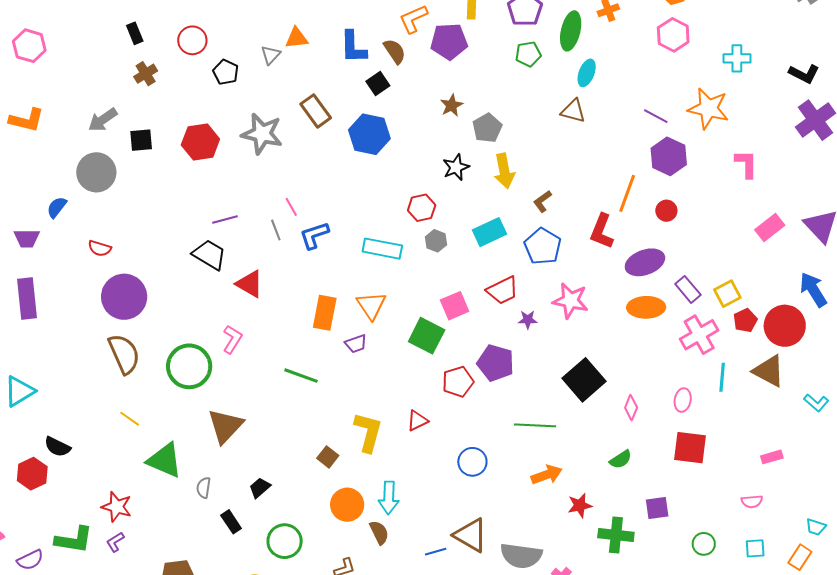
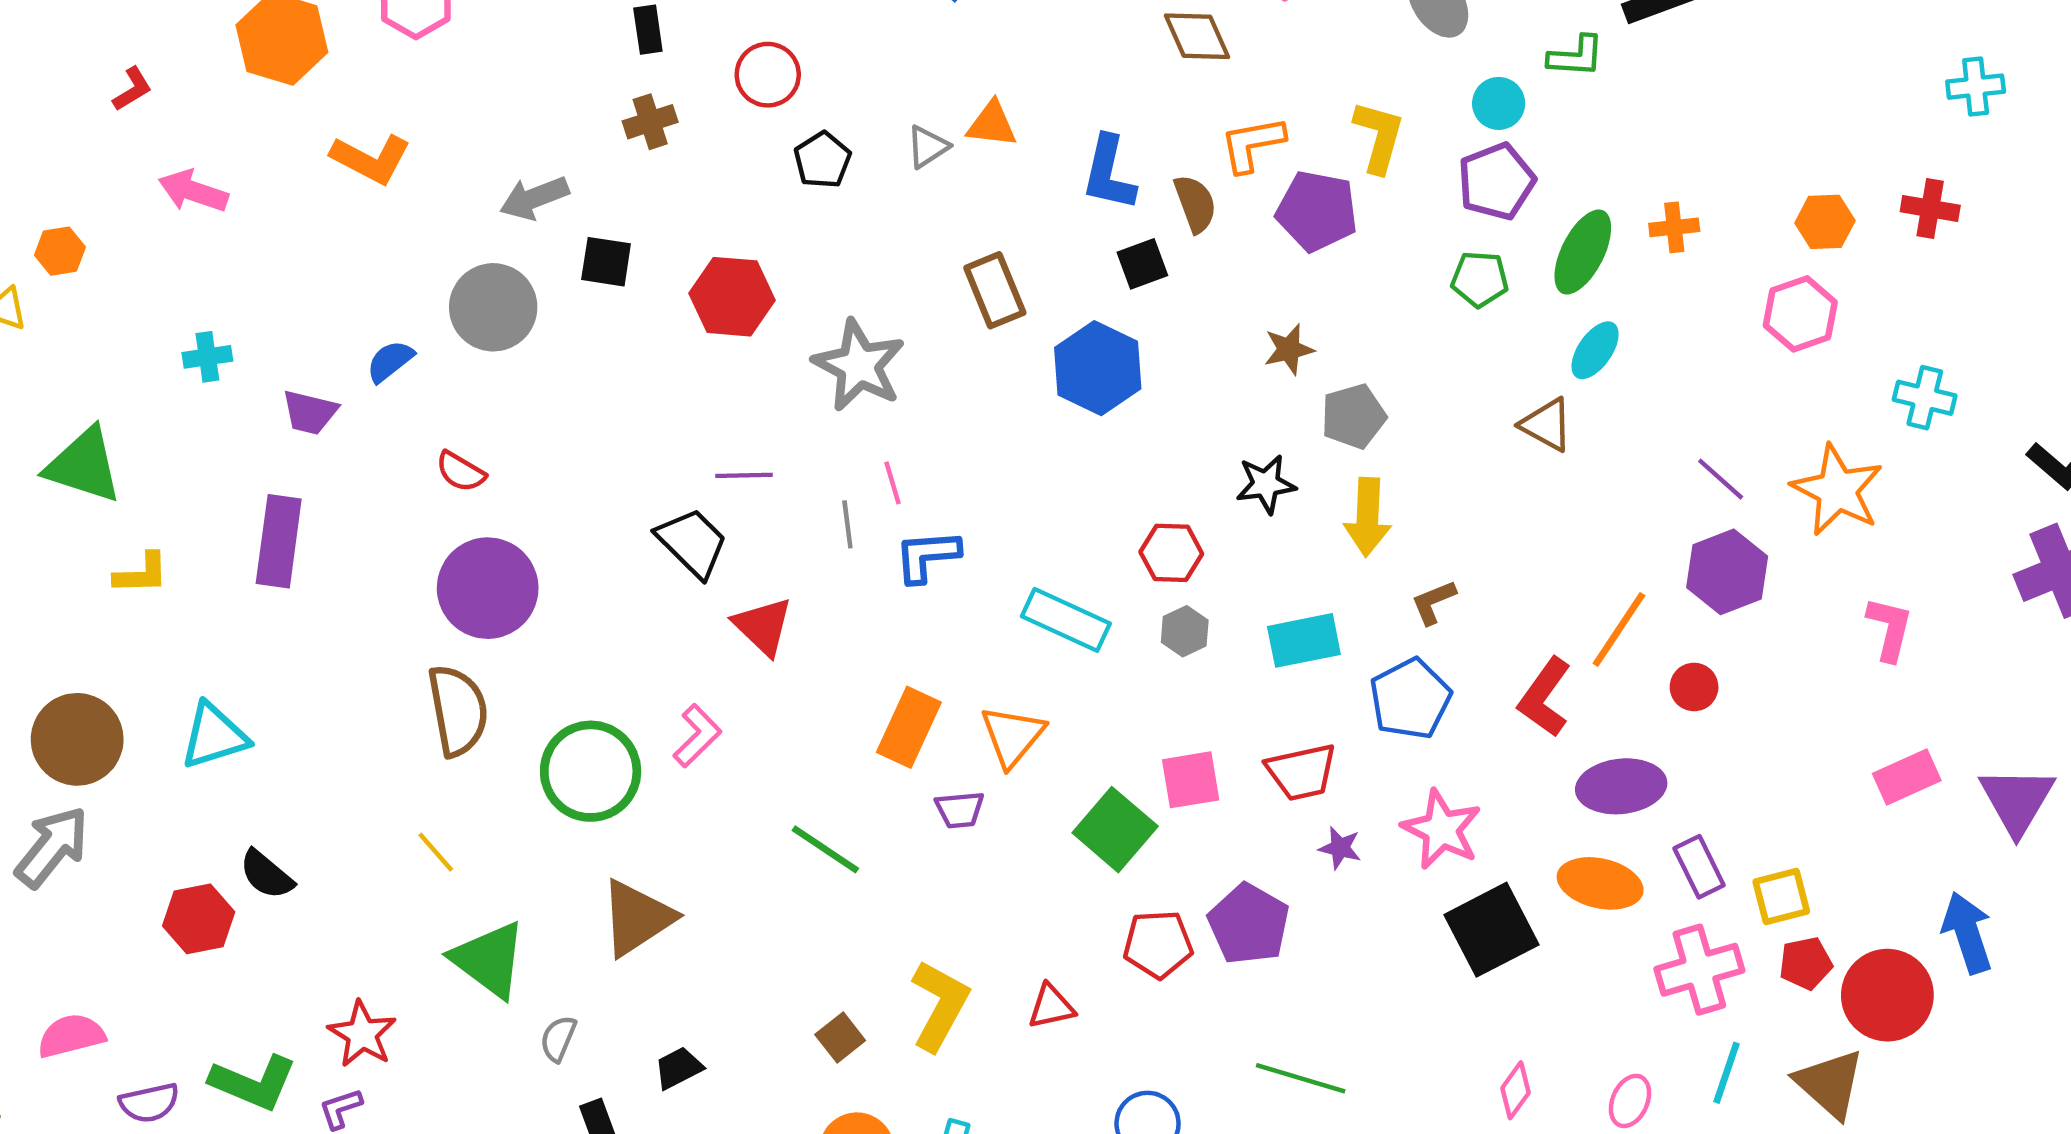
gray star: (262, 134) -> (859, 365), moved
black square: (584, 380) -> (1492, 930), moved

